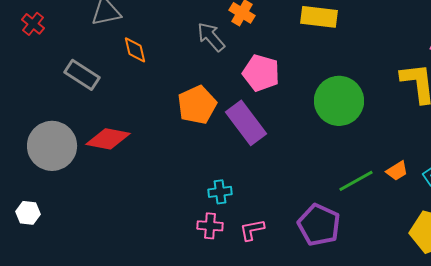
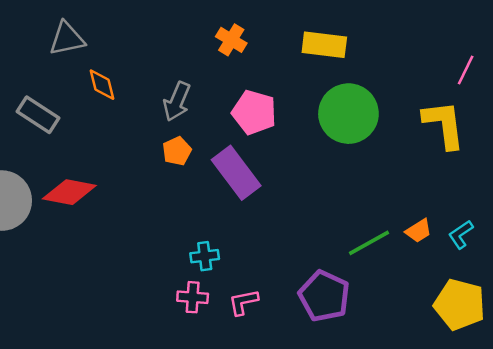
gray arrow: (211, 37) -> (177, 101), moved, turned -116
green circle: (339, 101) -> (348, 114), moved
orange pentagon: (197, 105) -> (177, 151), size x0.6

